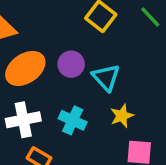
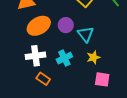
cyan cross: (73, 120) -> (64, 58), turned 35

